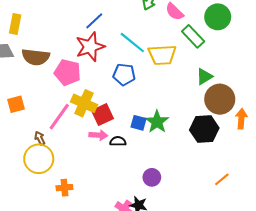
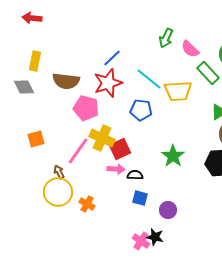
brown semicircle: (36, 57) -> (66, 81), moved
blue square: (138, 123) -> (140, 198), moved
orange cross: (64, 188) -> (87, 204), moved, turned 35

